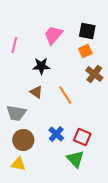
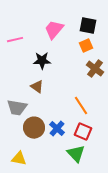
pink line: (14, 45) -> (15, 40), turned 63
orange line: (65, 95) -> (81, 106), moved
brown circle: (23, 140) -> (34, 128), moved

